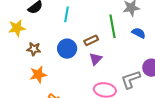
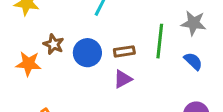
brown star: (34, 49) -> (54, 44), moved
orange star: (38, 75) -> (28, 64), moved

